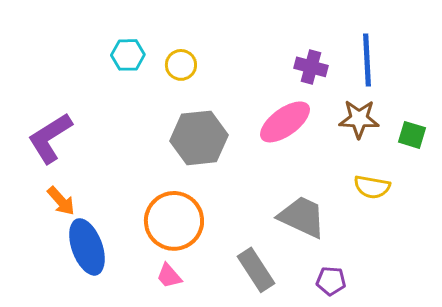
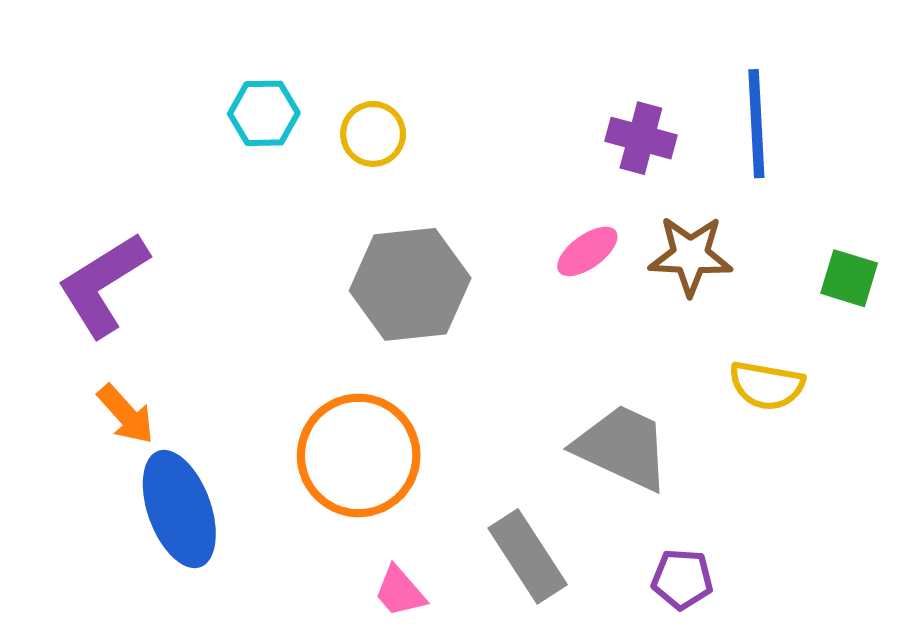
brown star: (359, 119) -> (690, 256), moved
pink ellipse: (285, 122) -> (587, 251), size x0.6
pink trapezoid: (169, 276) -> (400, 591), moved

